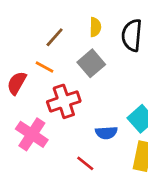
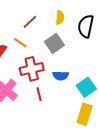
blue semicircle: (106, 133) -> (61, 76), moved
red line: (85, 163) -> (39, 94), moved, turned 32

